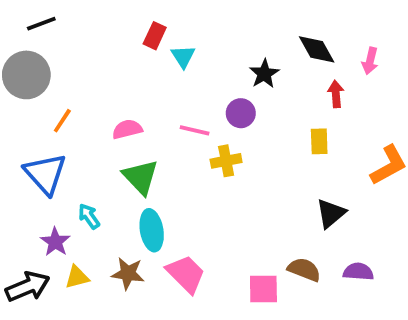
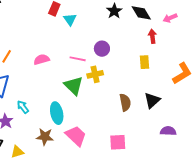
pink arrow: (370, 61) -> (170, 18), turned 56
black star: (264, 74) -> (114, 11), moved
green triangle: (141, 177) -> (74, 86), moved
brown semicircle: (304, 270) -> (125, 102), moved, turned 60
yellow triangle: (77, 277) -> (17, 152), moved

